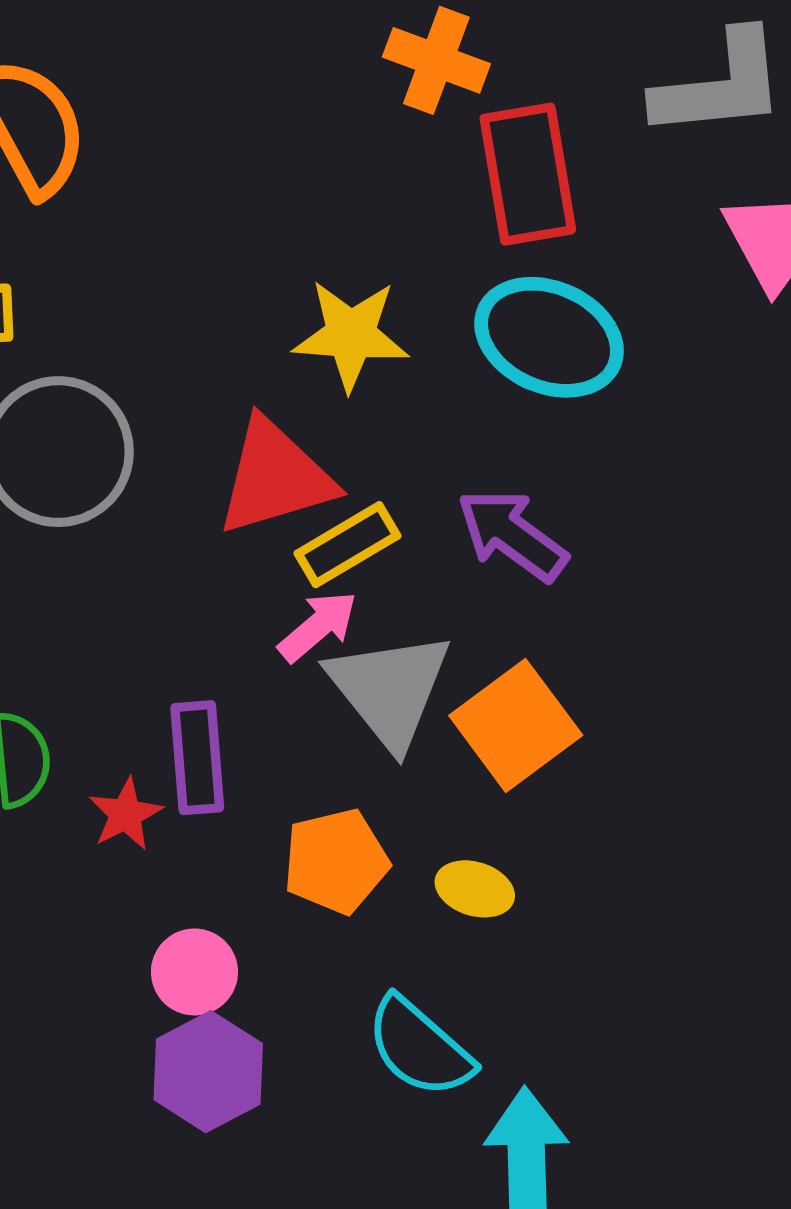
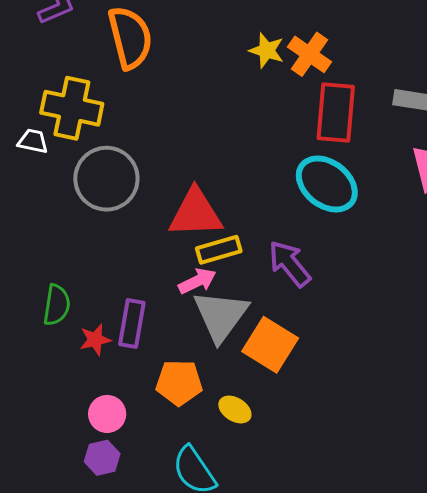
yellow star: (351, 335) -> (267, 50), moved, size x0.7
orange square: (516, 725) -> (270, 345), turned -36
purple hexagon: (208, 1072) -> (102, 458), size x0.7

